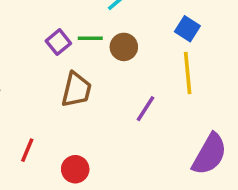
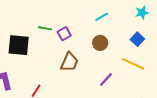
green line: (90, 38) -> (45, 28), moved
yellow line: (188, 73) -> (133, 64), turned -70

